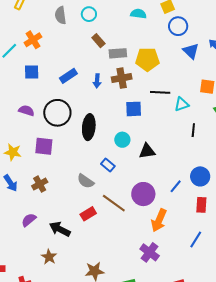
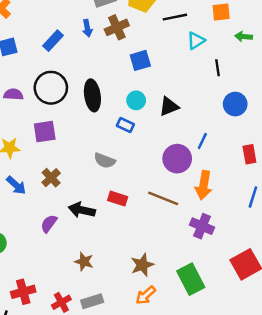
blue arrow: (97, 81) -> (87, 28), moved
black line: (160, 92) -> (175, 17), moved
blue rectangle: (108, 165) -> (125, 125), moved
blue circle: (200, 176) -> (235, 104), moved
blue line: (176, 186) -> (202, 141), moved
brown line: (114, 203) -> (163, 198), moved
red rectangle: (88, 214) -> (118, 199), turned 63
black arrow: (60, 229) -> (82, 210), moved

